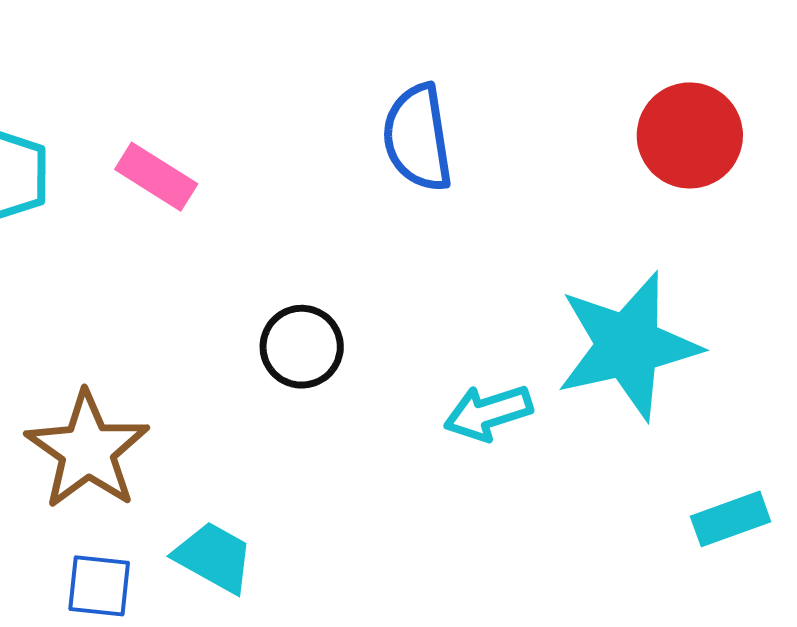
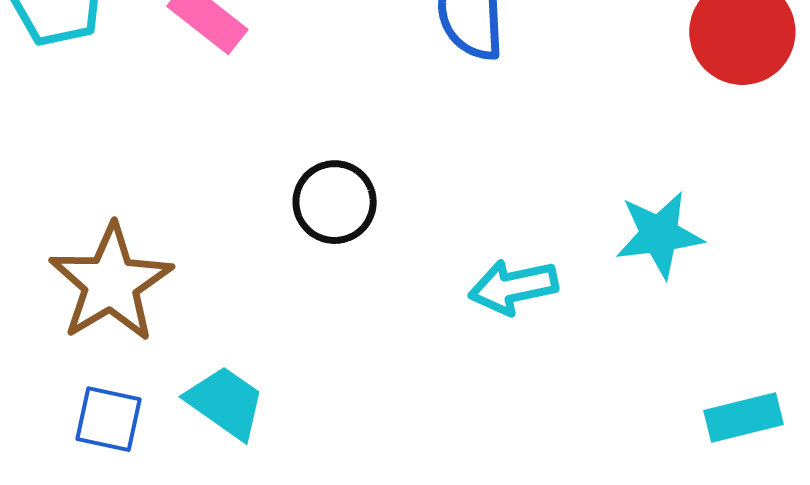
cyan star: (628, 346) -> (659, 235), size x0.6

